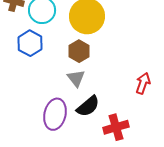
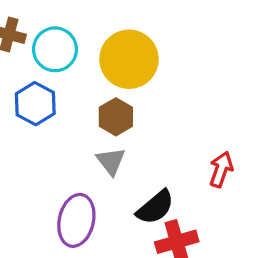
black semicircle: (88, 106) -> (155, 207), moved

